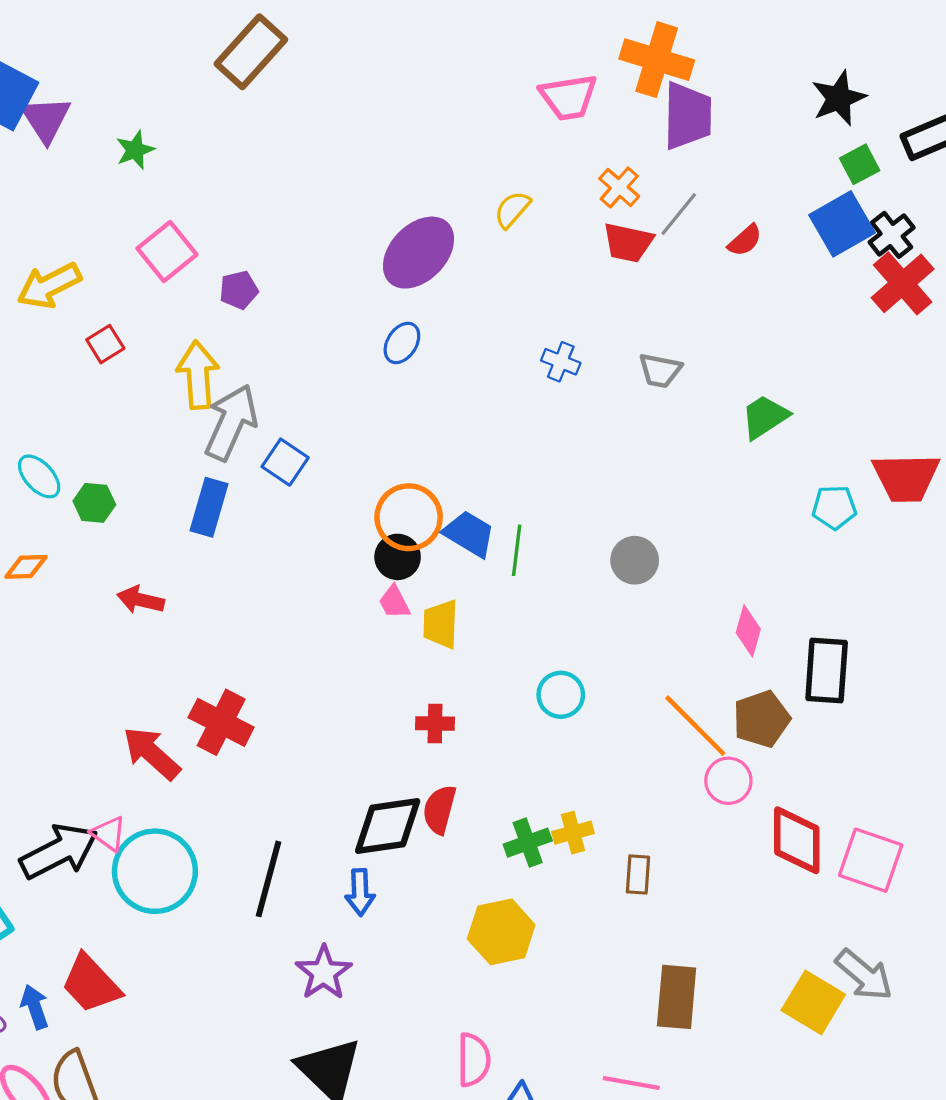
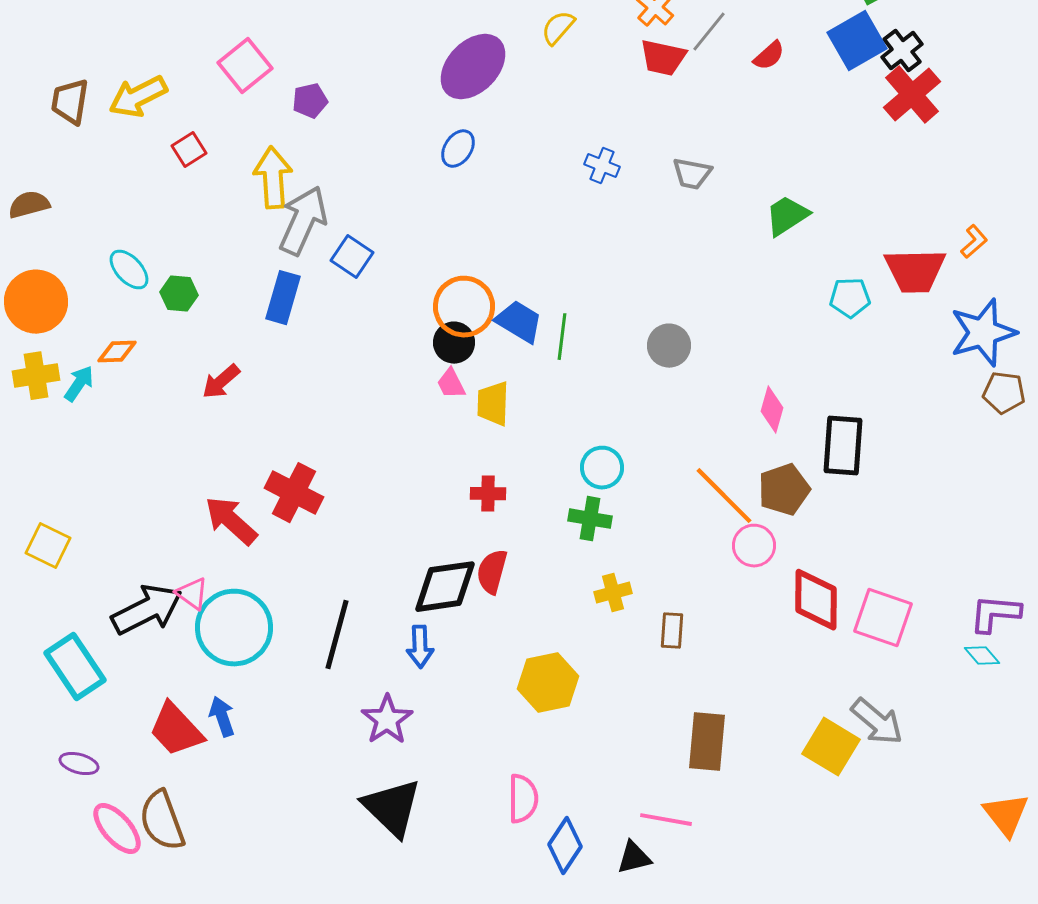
red arrow: (141, 600) -> (221, 382), turned -54
green cross: (528, 843) -> (590, 519), moved, turned 30
blue arrow: (35, 1007) -> (222, 717), moved

